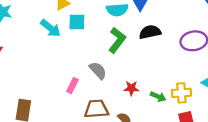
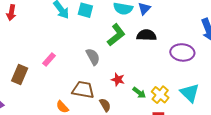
pink rectangle: (72, 86) -> (49, 60), moved
yellow cross: (181, 93) -> (160, 95), turned 30

